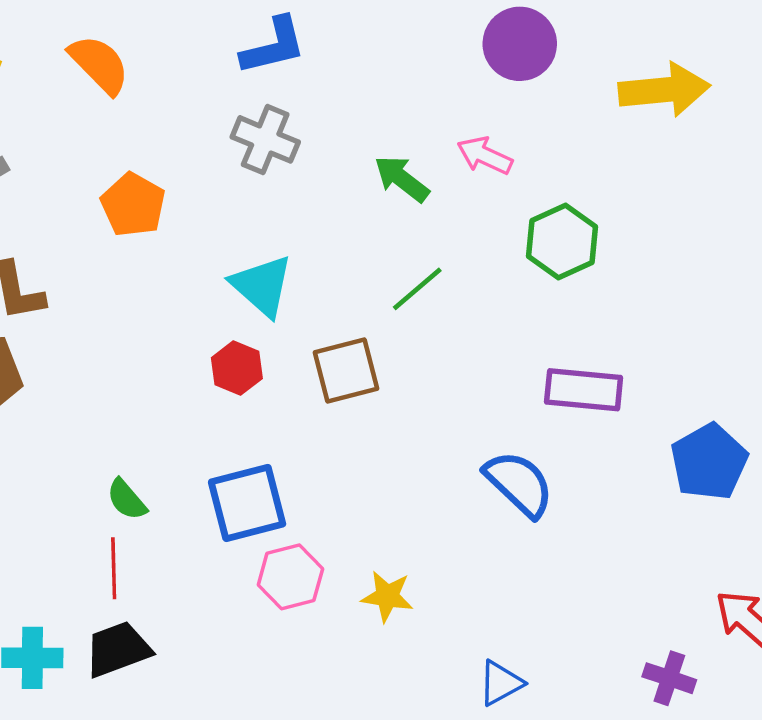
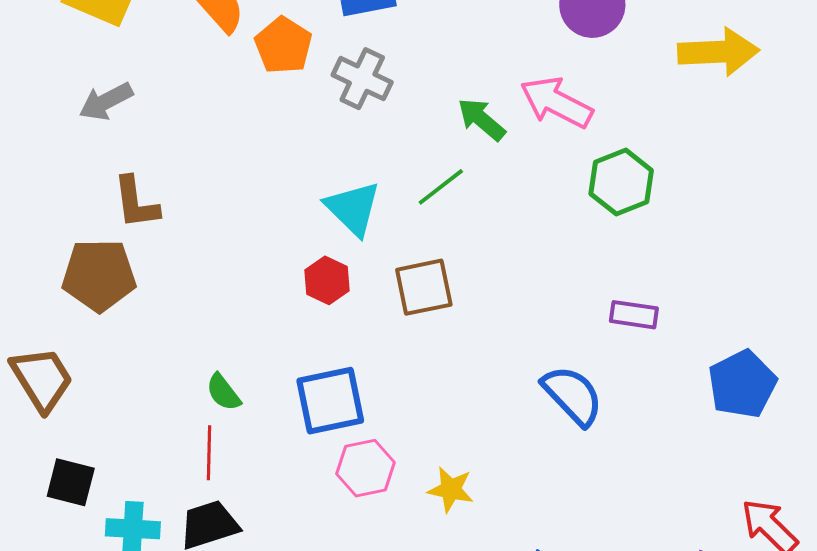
pink arrow: (485, 156) -> (556, 102), size x1.5
orange pentagon: (133, 205) -> (283, 45), moved
green line: (417, 289) -> (441, 187), moved
purple rectangle: (584, 390) -> (634, 315), size x0.7

